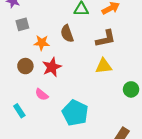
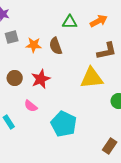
brown L-shape: (106, 39) -> (107, 51), moved
orange star: (42, 43) -> (34, 45), moved
yellow triangle: (104, 66) -> (92, 78), size x1.4

